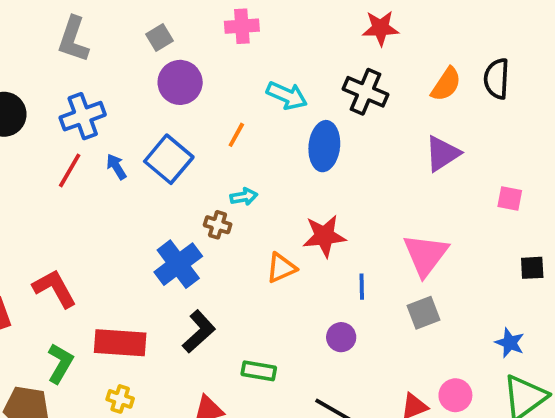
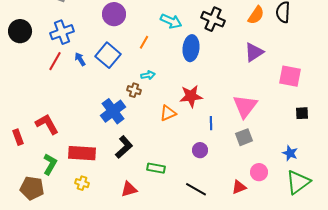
pink square: (510, 199) -> (290, 76), size x1.6
pink circle: (455, 395) -> (259, 172), moved

